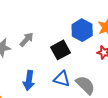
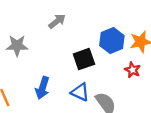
gray arrow: (27, 40) -> (57, 21), moved

